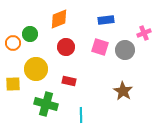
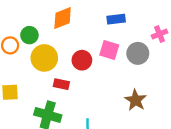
red circle: (66, 47) -> (82, 60), moved
yellow circle: (36, 69) -> (44, 58), moved
red rectangle: (69, 81) -> (61, 84), moved

